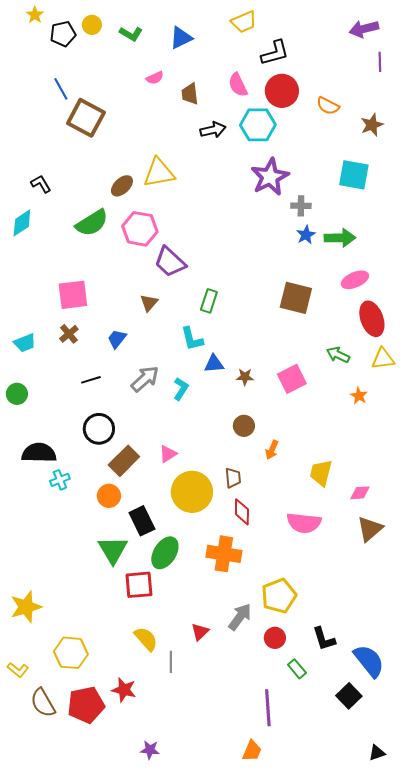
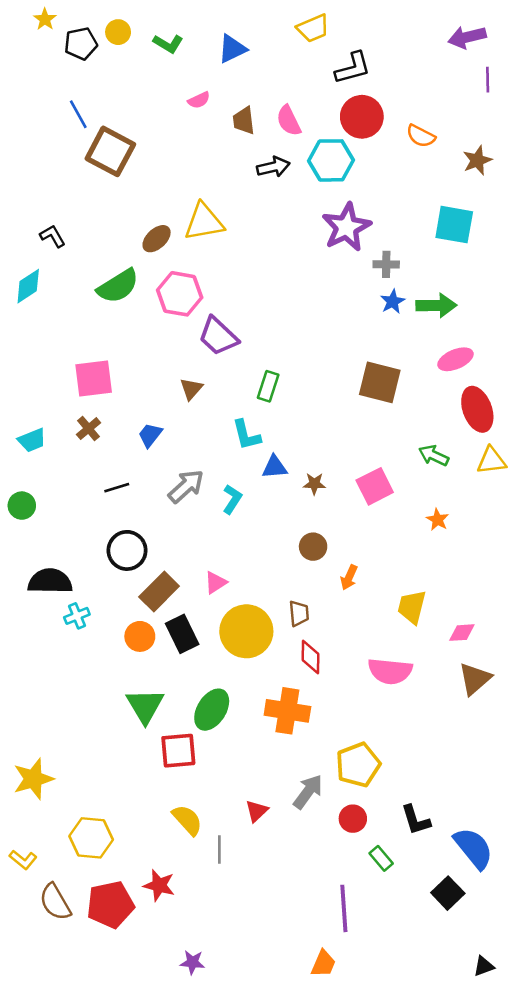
pink semicircle: (238, 85) -> (289, 121), moved
orange star: (359, 396) -> (438, 520), moved
black rectangle: (142, 521) -> (182, 634), moved

